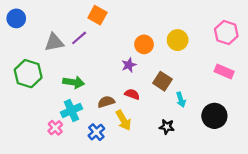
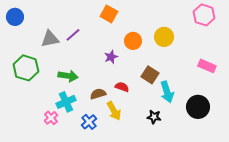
orange square: (97, 15) -> (109, 14), moved
pink hexagon: (226, 32) -> (204, 15), moved
purple star: (129, 65) -> (111, 57), moved
cyan arrow: (181, 100) -> (167, 92), size x1.5

